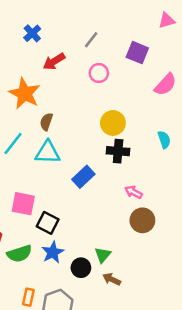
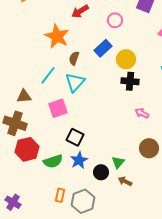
cyan triangle: (48, 152) -> (75, 82), turned -50
blue rectangle: (83, 177) -> (103, 48), moved
pink square: (23, 204) -> (58, 108), moved, turned -30
brown circle: (142, 220) -> (149, 148), moved

